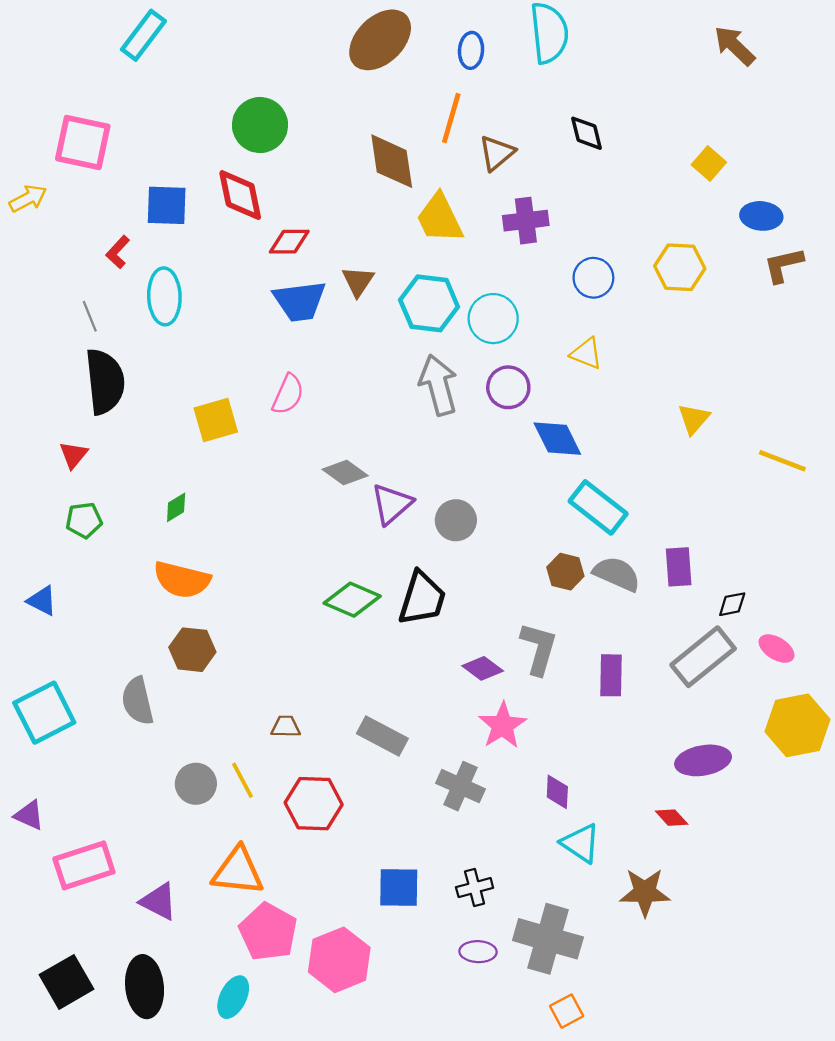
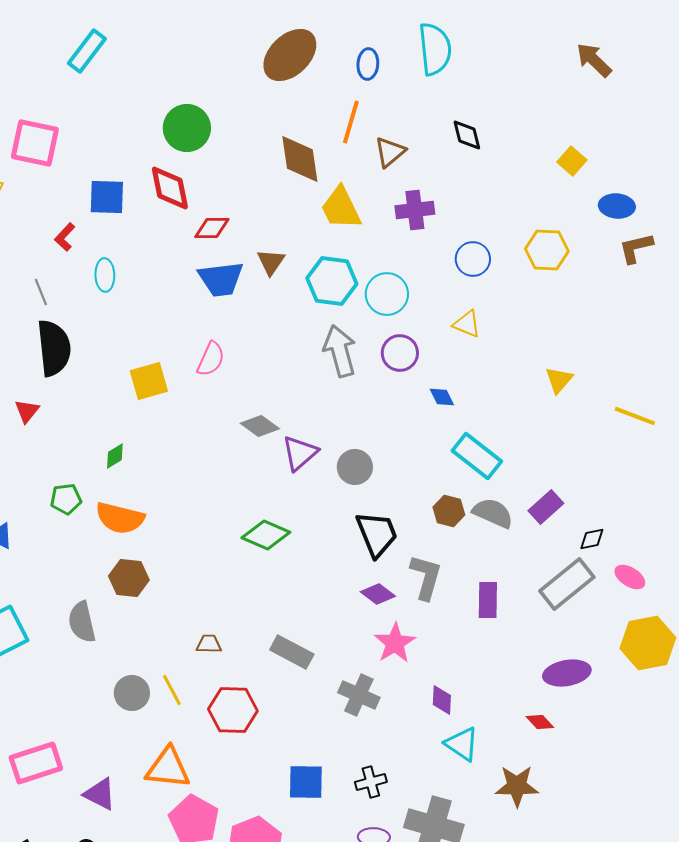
cyan ellipse: (164, 296) -> (105, 275), size x0.7
blue diamond: (557, 439) -> (442, 397), size x0.6
green pentagon: (84, 520) -> (66, 499), moved
purple rectangle: (679, 567) -> (546, 507), turned 52
black trapezoid: (422, 598) -> (377, 534), moved, turned -39

